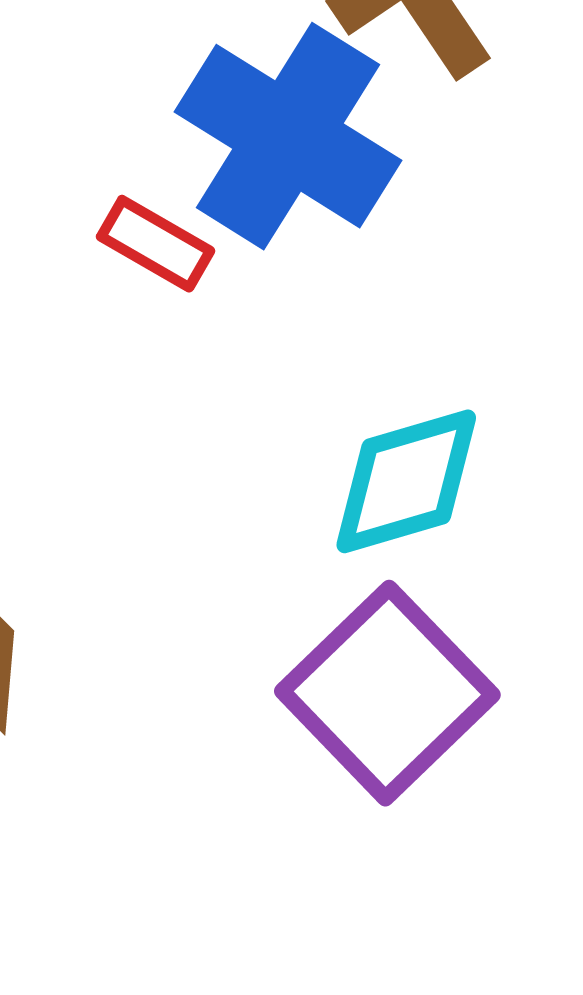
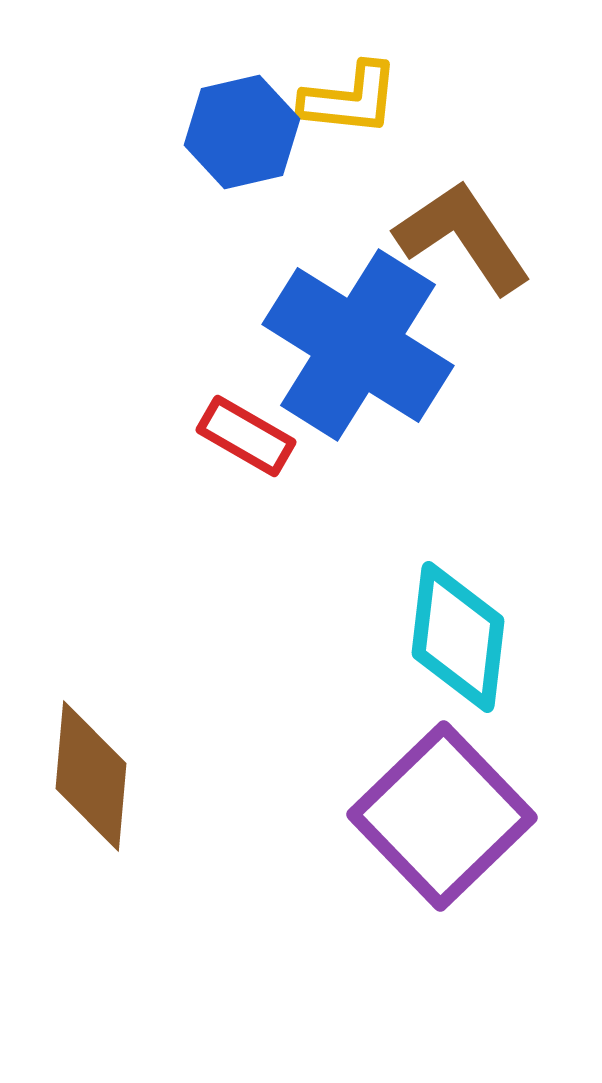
cyan diamond: (406, 481) -> (458, 637), turned -67

